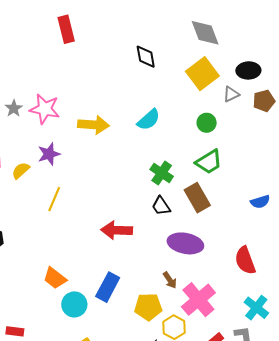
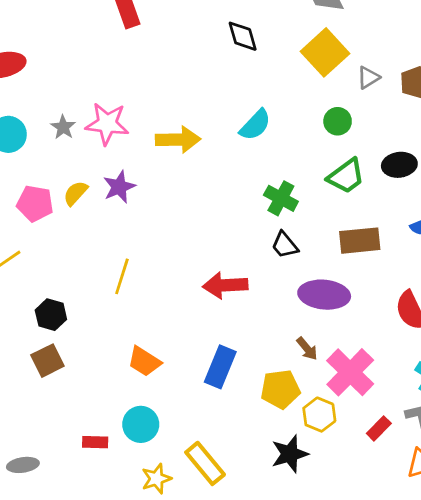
black ellipse: (248, 70) -> (399, 165), moved
yellow semicircle: (21, 171) -> (76, 193), moved
brown rectangle: (197, 198) -> (360, 241), moved, turned -60
yellow line: (54, 199) -> (122, 276), moved
cyan circle: (74, 304) -> (141, 424), moved

